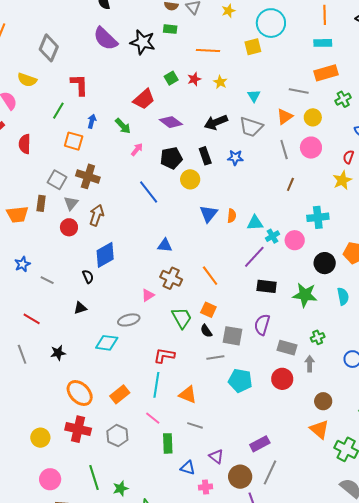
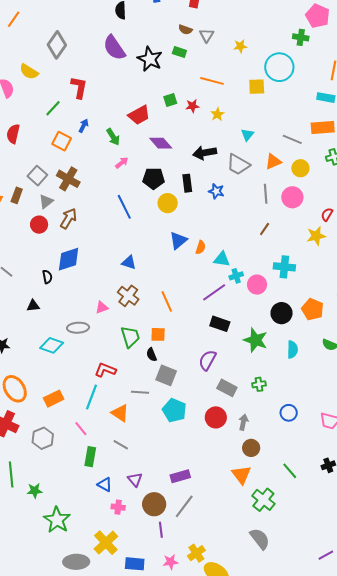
orange square: (208, 310) -> (158, 334), turned -35
gray square: (232, 336) -> (166, 375), moved
gray line: (215, 358) -> (140, 392), moved
gray arrow: (310, 364) -> (243, 422), moved

